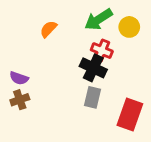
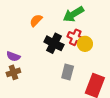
yellow circle: (129, 27) -> (85, 44), moved
black cross: (93, 68) -> (54, 43), moved

